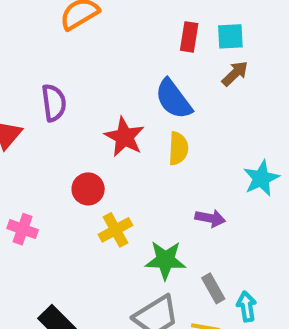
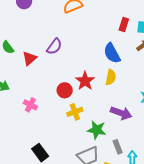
purple semicircle: (54, 103) -> (54, 47), turned 36
red star: (124, 137) -> (85, 81), moved
purple arrow: (210, 218) -> (121, 113), size x1.5

